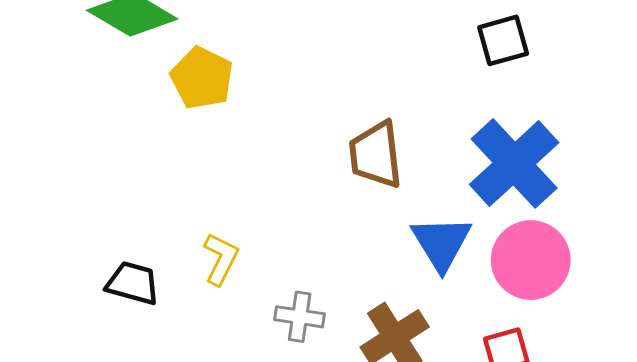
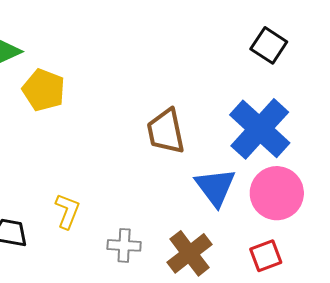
black square: (503, 40) -> (269, 45), moved, turned -36

